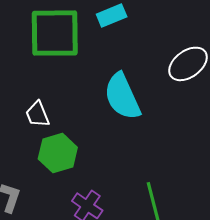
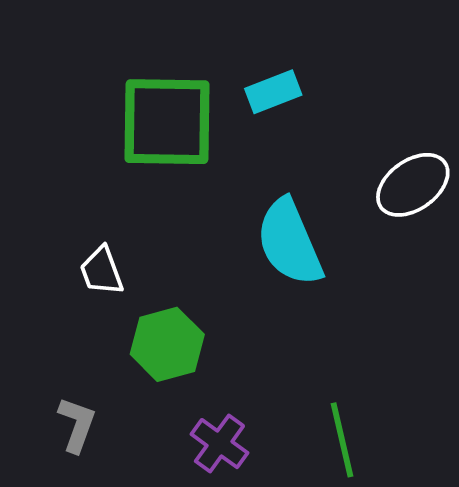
white trapezoid: (37, 114) -> (102, 271), moved

